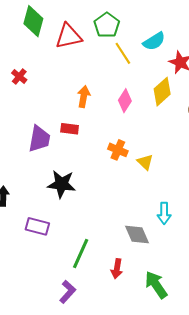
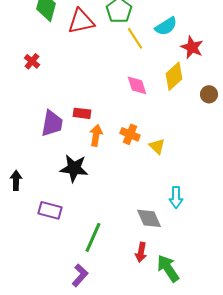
orange arrow: (84, 97) -> (96, 135), moved
pink diamond: (125, 101) -> (137, 85), turned -50
red arrow: (117, 269) -> (141, 252), moved

